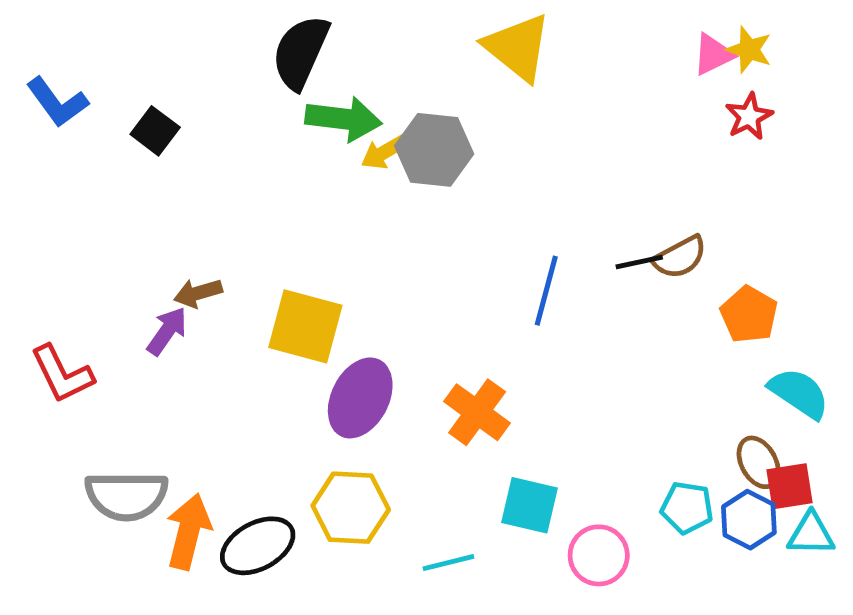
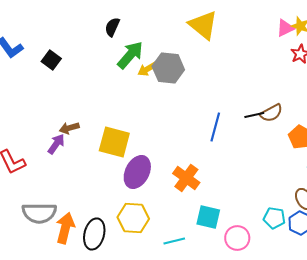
black semicircle: (301, 52) -> (112, 27), size x0.6
green arrow: (343, 119) -> (130, 55), turned -56
black ellipse: (258, 546) -> (94, 234), turned -48

